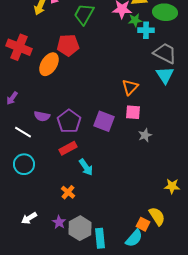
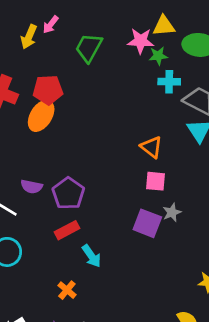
cyan cross: (146, 30) -> (169, 82), moved
red pentagon: (68, 45) -> (48, 90), moved
orange triangle: (130, 87) -> (151, 147), turned -36
purple square: (104, 121) -> (147, 223), moved

